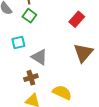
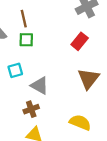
green square: (29, 16) -> (26, 40), turned -32
yellow semicircle: (62, 92) -> (80, 122), moved

